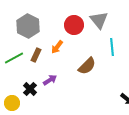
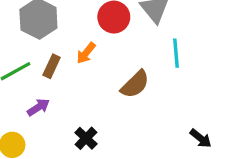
purple arrow: (50, 80) -> (38, 107), moved
black cross: (30, 89) -> (86, 138), moved

